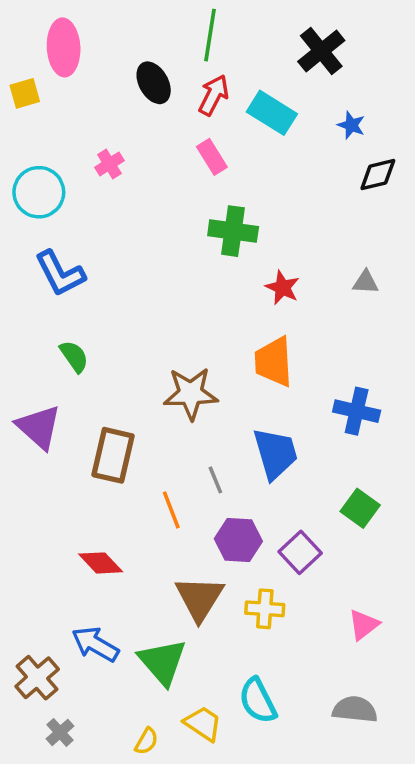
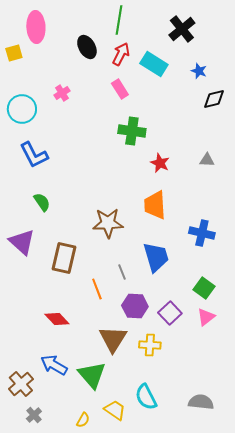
pink triangle: (364, 625) -> (206, 317), moved

